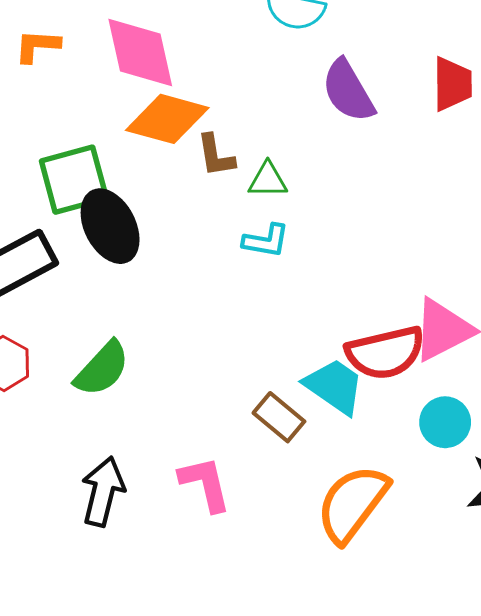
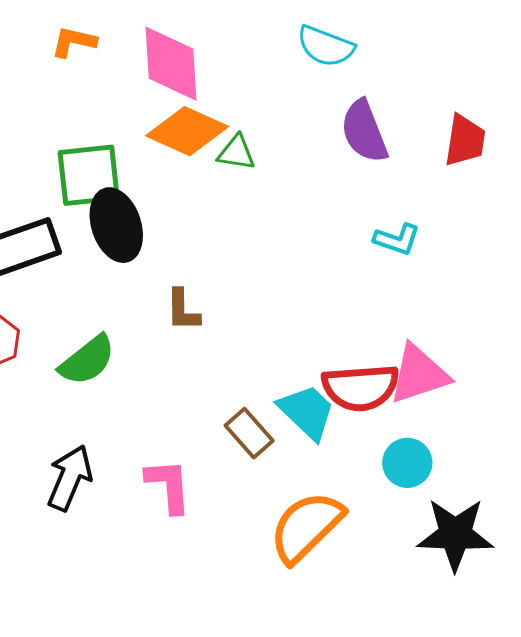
brown L-shape: (216, 156) -> (183, 310), moved
green triangle: (268, 180) -> (236, 153), moved
cyan L-shape: (266, 241) -> (397, 239), moved

